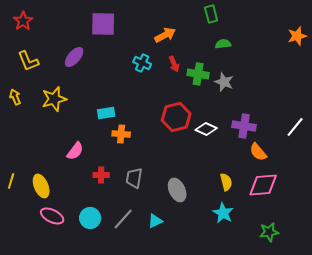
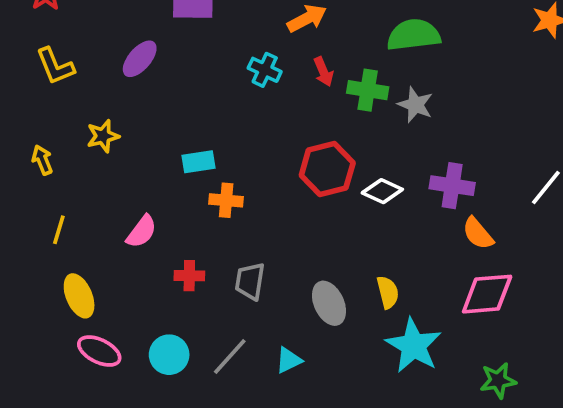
green semicircle: (223, 44) -> (414, 35), size x1.8
yellow arrow: (15, 97) -> (42, 160), moved
yellow star: (54, 99) -> (103, 136), size x0.7
yellow line: (11, 181) -> (59, 230), moved
yellow semicircle: (226, 182) -> (388, 292), moved
cyan star: (223, 213) -> (414, 346), size x1.4

